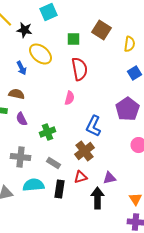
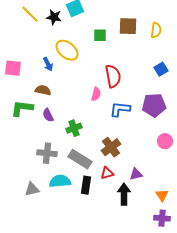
black star: (24, 30) -> (54, 17), moved
brown square: (102, 30) -> (128, 26), turned -30
yellow semicircle: (130, 44) -> (156, 30), moved
red semicircle: (80, 69) -> (113, 76), moved
purple pentagon: (128, 109) -> (154, 105), turned 30
blue L-shape: (94, 126) -> (120, 109), moved, turned 70
gray rectangle: (54, 163) -> (80, 159), size x1.6

